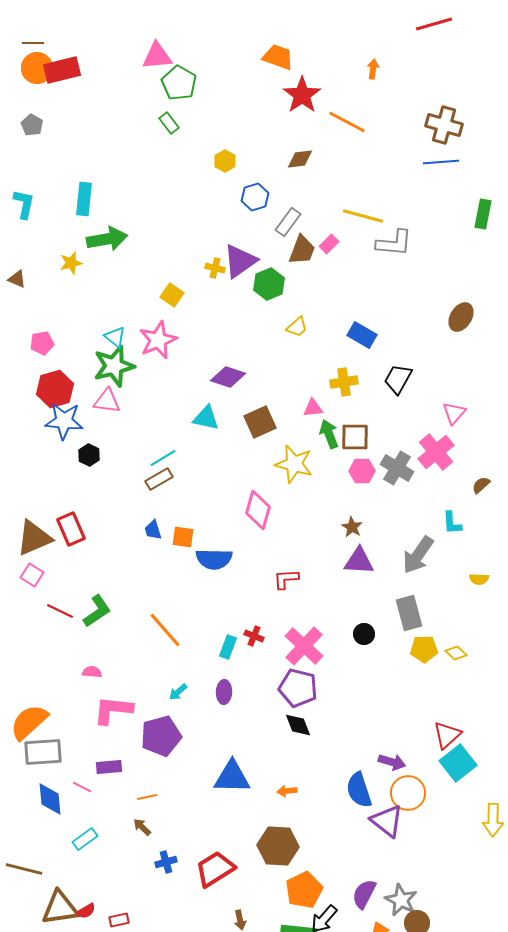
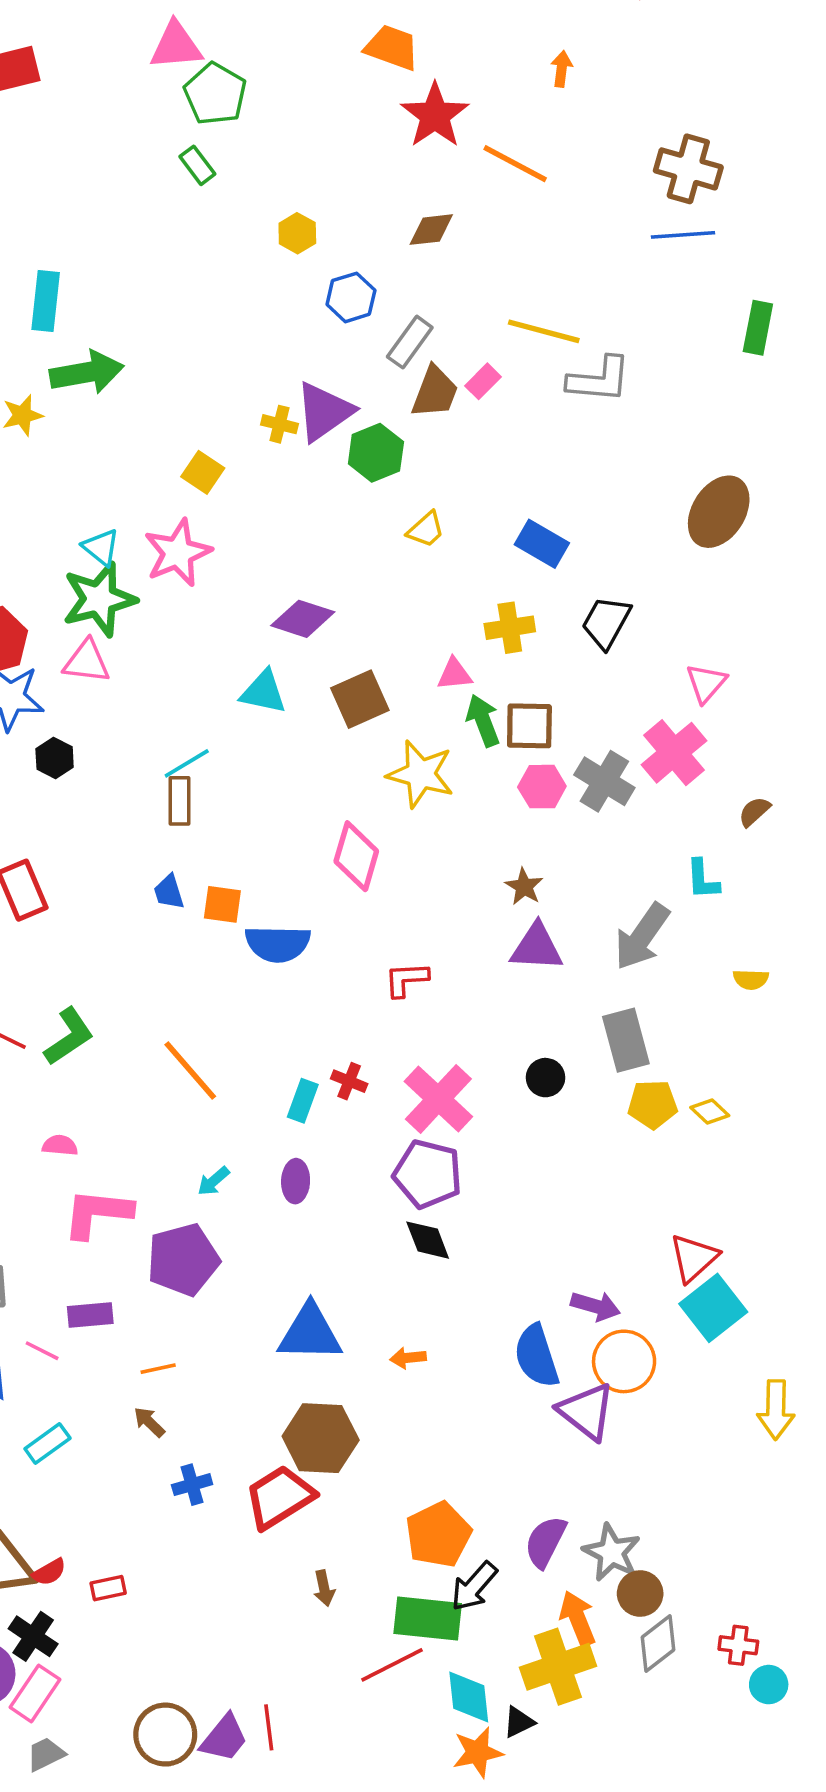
brown ellipse: (461, 317) -> (719, 512), size x1.4
brown rectangle: (159, 479) -> (180, 801), turned -60
brown hexagon: (278, 846) -> (321, 1438), moved

